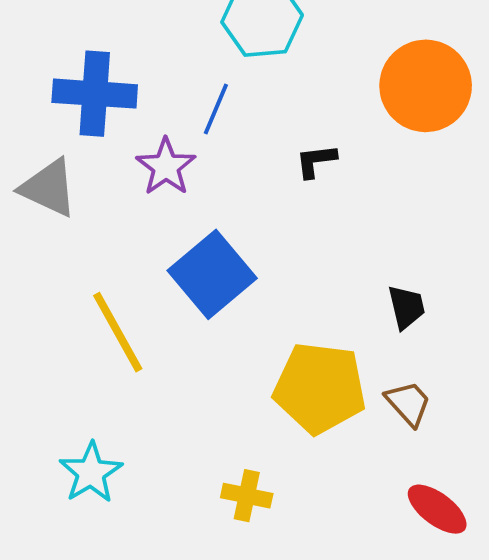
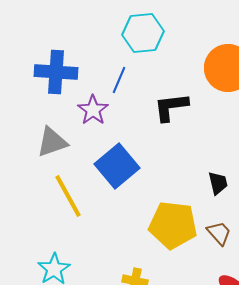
black L-shape: (316, 161) -> (171, 107), size x1.6
gray triangle: (49, 188) -> (52, 142), moved, turned -44

